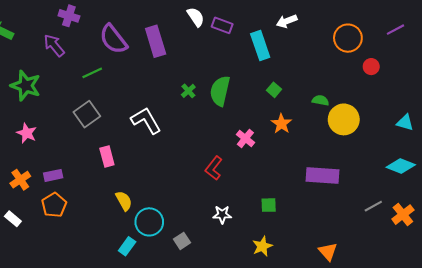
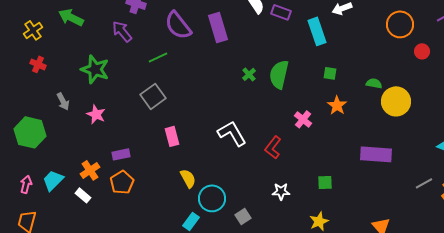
green square: (274, 90) -> (330, 73), turned -32
white L-shape: (146, 120) -> (232, 133), moved
orange cross: (20, 180) -> (90, 170), moved

